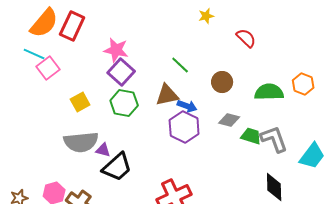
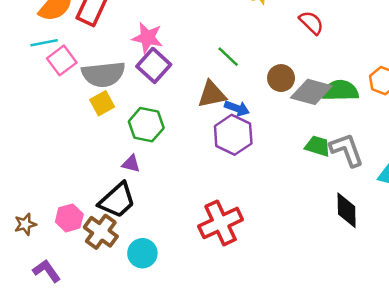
cyan line: (34, 54) -> (44, 43), turned -35
green hexagon: (124, 103) -> (146, 125), moved
gray diamond: (229, 120) -> (311, 92), moved, size x1.5
gray semicircle: (81, 142) -> (103, 74), moved
black trapezoid: (117, 167) -> (117, 200), moved

